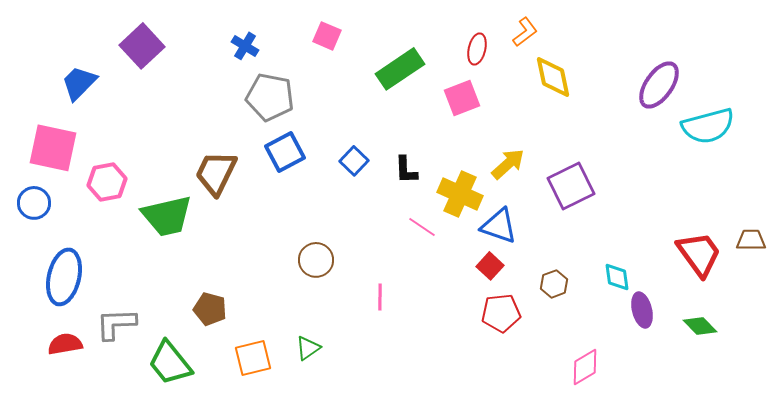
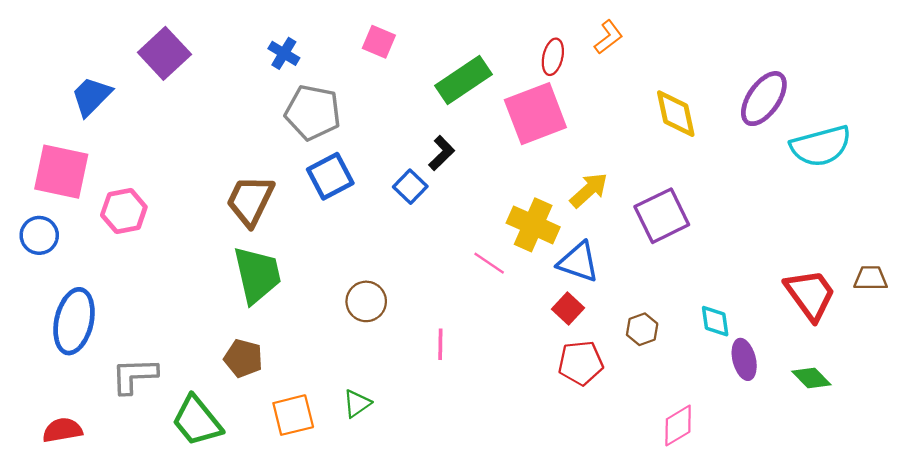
yellow diamond: (553, 77) -> (676, 114), moved
pink square: (462, 98) -> (535, 114), size x1.5
black L-shape: (406, 170) -> (442, 153), moved, turned -132
green trapezoid: (167, 216) -> (257, 275), moved, turned -90
red semicircle: (65, 344) -> (62, 430), moved

